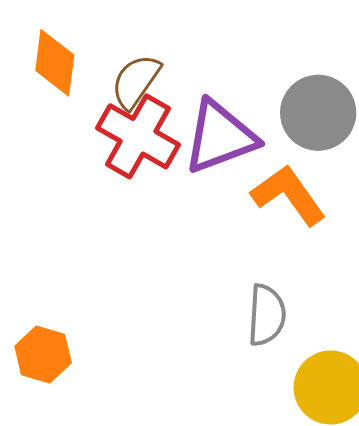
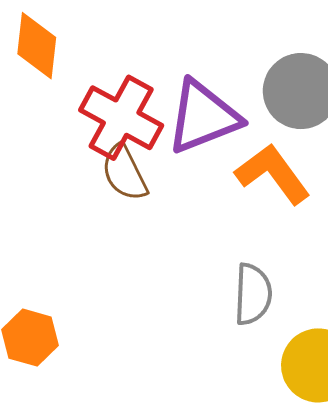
brown semicircle: (136, 81) -> (124, 173), moved, turned -60

